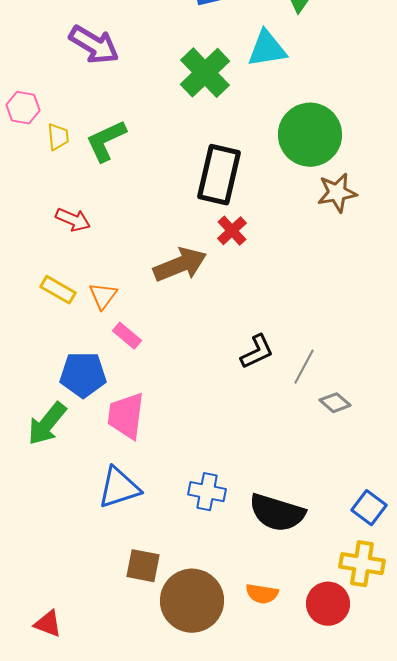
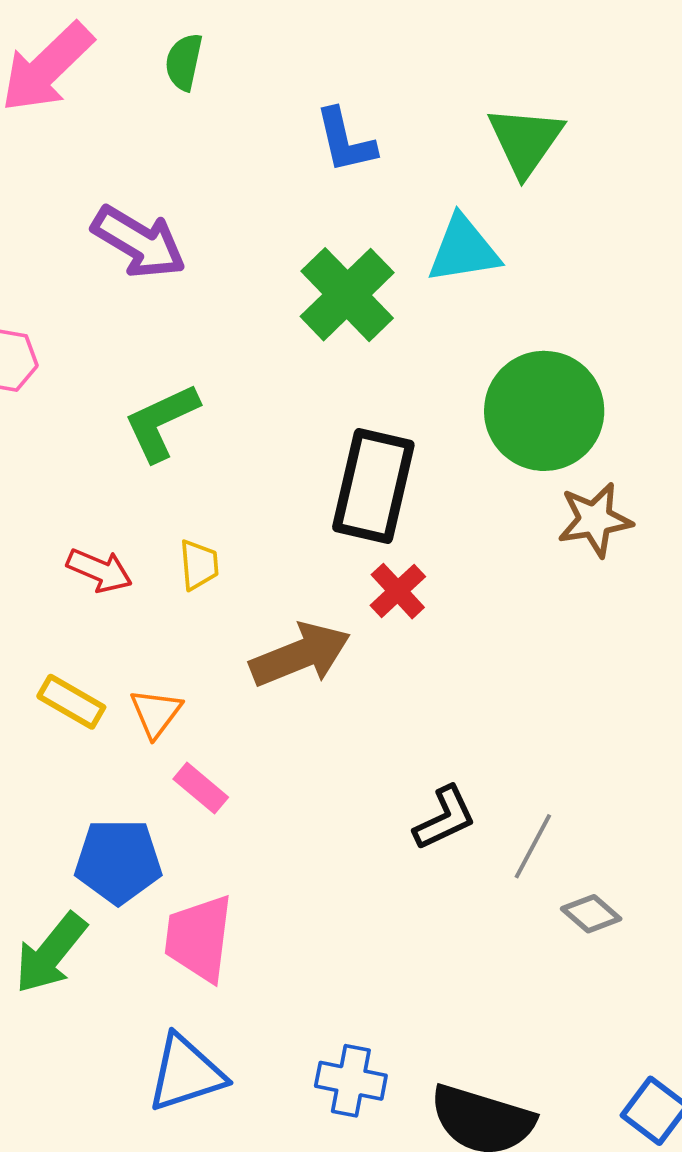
yellow trapezoid: (58, 137) -> (199, 565), moved

